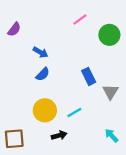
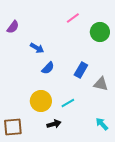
blue semicircle: (43, 74) -> (48, 68), moved
blue rectangle: (89, 76) -> (81, 70), turned 56
gray triangle: (110, 92) -> (101, 84), turned -49

